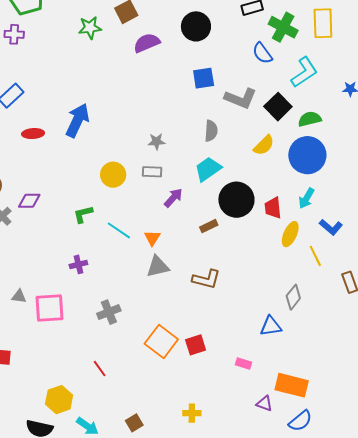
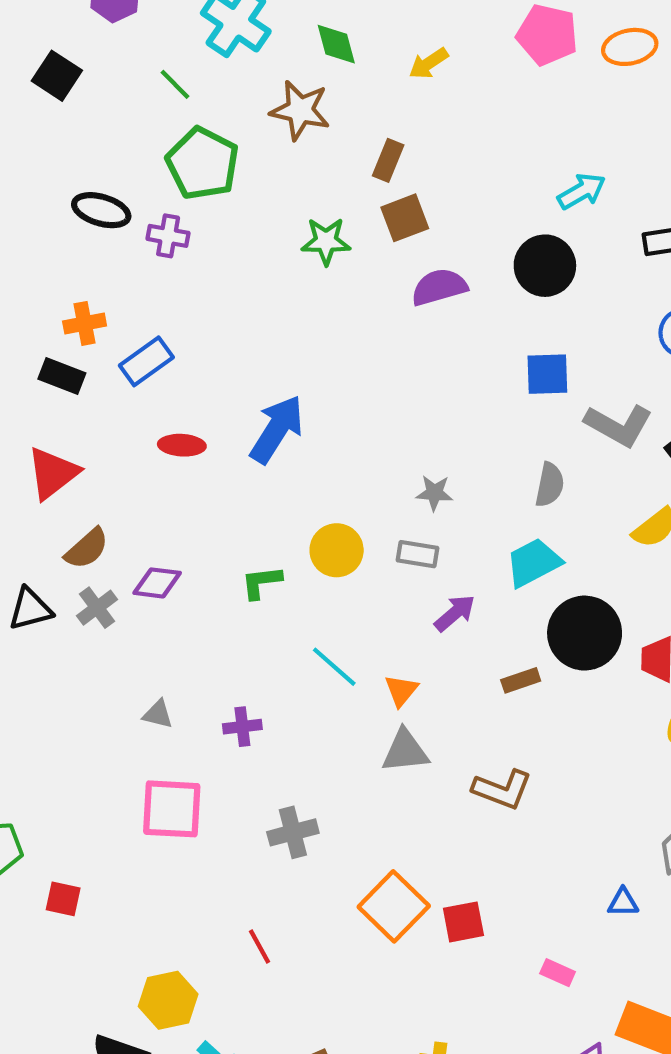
green L-shape: (83, 214) -> (261, 582), moved
gray triangle: (19, 296) -> (158, 714), moved
blue triangle: (271, 326) -> (623, 902), size x0.7

